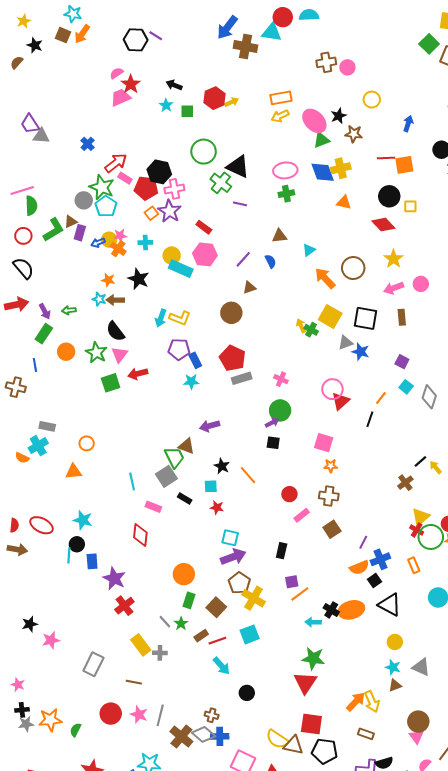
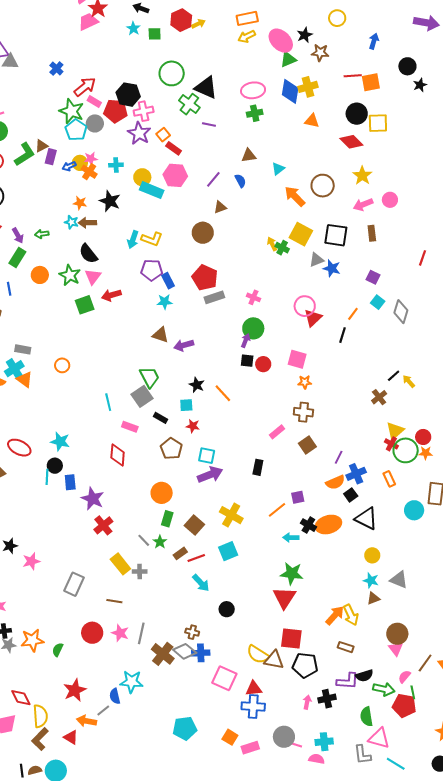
blue diamond: (323, 172) -> (290, 91), turned 30
gray circle: (84, 200) -> (95, 123), moved
yellow square: (410, 206) -> (378, 123), size x1.5
orange square: (151, 213) -> (163, 135), moved
purple arrow: (272, 423) -> (246, 341), turned -40
brown triangle: (186, 446) -> (160, 335), moved
orange triangle: (74, 472) -> (25, 379), moved, turned 42
red circle: (289, 494) -> (263, 364), moved
purple square: (292, 582) -> (298, 497), moved
brown pentagon: (239, 583) -> (171, 449), moved

